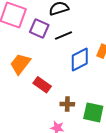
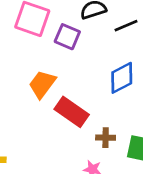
black line: (63, 36) -> (126, 26), moved
red rectangle: (42, 85) -> (72, 112), size x1.4

